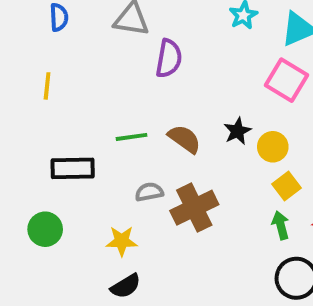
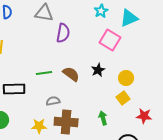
pink square: (287, 80) -> (110, 40), moved
yellow circle: (273, 147) -> (126, 78), moved
brown cross: (194, 208) -> (66, 122), moved, turned 30
green arrow: (281, 225) -> (103, 118), moved

